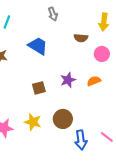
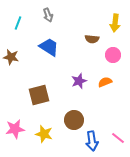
gray arrow: (53, 14) -> (48, 15), moved
brown square: (39, 88) -> (39, 95), moved, size x1.5
yellow star: (33, 122) -> (44, 134), moved

